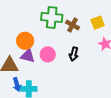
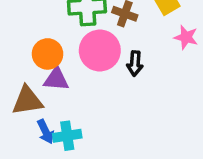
pink circle: (48, 54) -> (100, 51), moved, size x1.5

